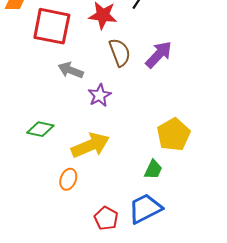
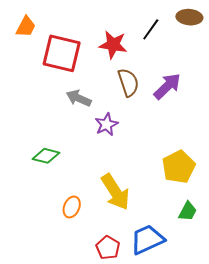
yellow arrow: (90, 145) -> (115, 192), moved, turned 78
green trapezoid: (153, 170) -> (188, 211), moved

